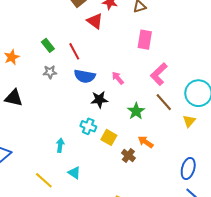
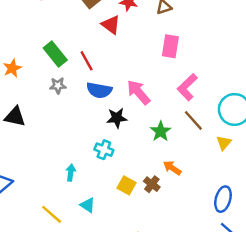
green rectangle: (48, 45) -> (55, 54), size x1.5
pink arrow: (118, 78) -> (139, 92), size x1.6
yellow square: (109, 137) -> (126, 185), moved

